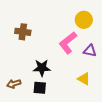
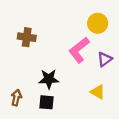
purple triangle: (90, 51) -> (105, 59), turned -48
brown arrow: (14, 84) -> (16, 98), turned 120

